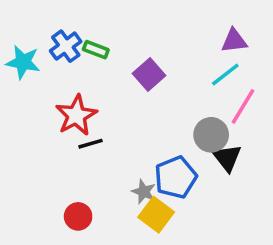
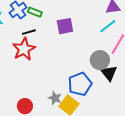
purple square: (149, 75) -> (65, 26), turned 30
black line: (90, 144) -> (29, 32), moved
gray star: (144, 192) -> (55, 98), moved

